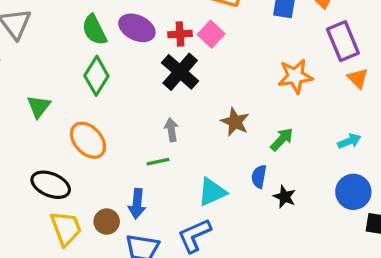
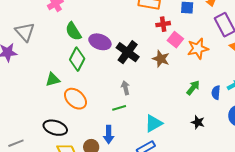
purple ellipse: (137, 28) -> (100, 42), moved
red cross: (180, 34) -> (163, 24), moved
pink square: (211, 34) -> (175, 40), moved
green triangle: (39, 106) -> (53, 80), moved, turned 42
brown star: (235, 122) -> (161, 59), moved
blue semicircle: (259, 177) -> (216, 93), moved

